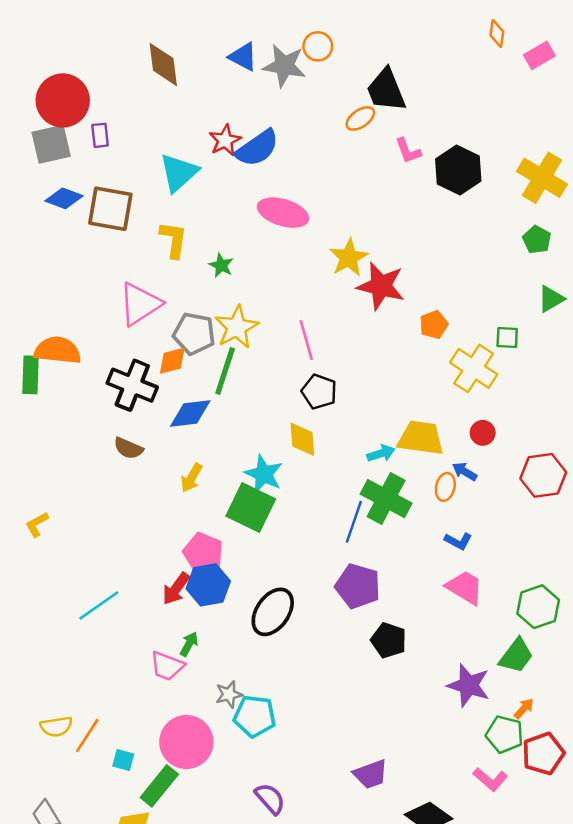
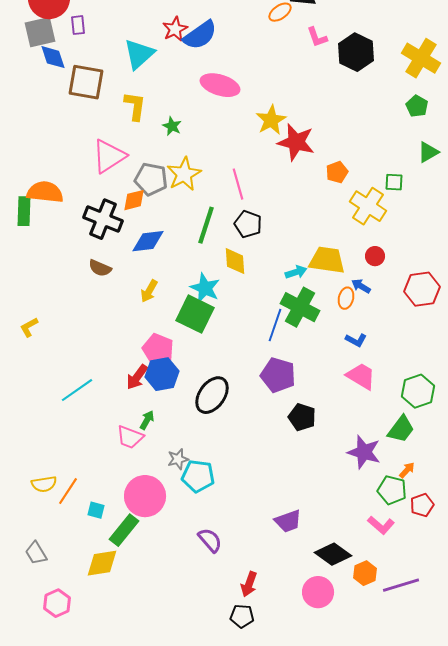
blue diamond: (64, 198) -> (53, 57), moved, turned 52
green line: (225, 371) -> (206, 225), moved
red pentagon: (543, 754) -> (422, 505), size x0.7

